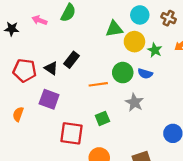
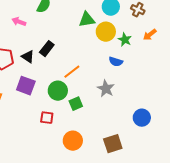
pink arrow: (39, 20) -> (19, 22), moved
green circle: (123, 73) -> (58, 91), moved
orange line: (98, 84) -> (72, 72), turned -30
red square: (71, 133) -> (47, 118), size x0.6

